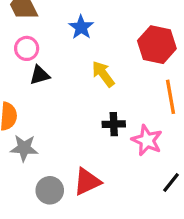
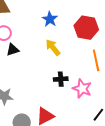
blue star: (81, 27) -> (50, 19), moved

